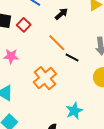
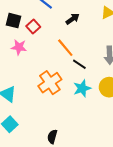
pink star: (11, 56) -> (19, 47), moved
cyan star: (74, 111) -> (82, 88), moved

